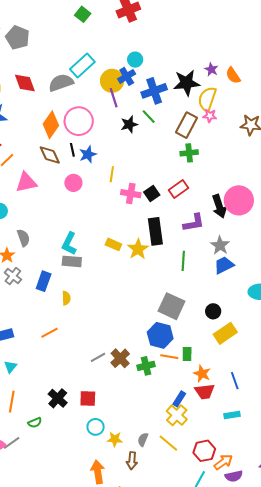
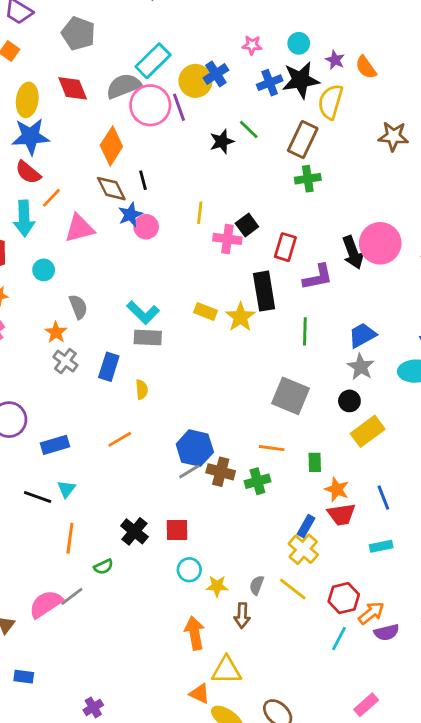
gray pentagon: (18, 38) -> (78, 34), moved
cyan circle: (135, 60) -> (299, 43), moved
blue cross: (154, 91) -> (270, 83), moved, size x0.7
purple line: (114, 98) -> (179, 107), moved
pink star: (210, 116) -> (252, 45), moved
pink circle: (79, 121) -> (150, 105), moved
blue star: (88, 154) -> (130, 215), moved
red rectangle: (178, 189) -> (285, 247), moved, turned -36
black square: (152, 194) -> (247, 225), moved
cyan L-shape: (69, 244) -> (143, 313), turned -70
gray star: (220, 245) -> (361, 367), moved
blue hexagon: (160, 335) -> (195, 448), moved
orange line: (169, 357) -> (272, 448), moved
brown cross: (120, 358) -> (221, 472), turned -30

